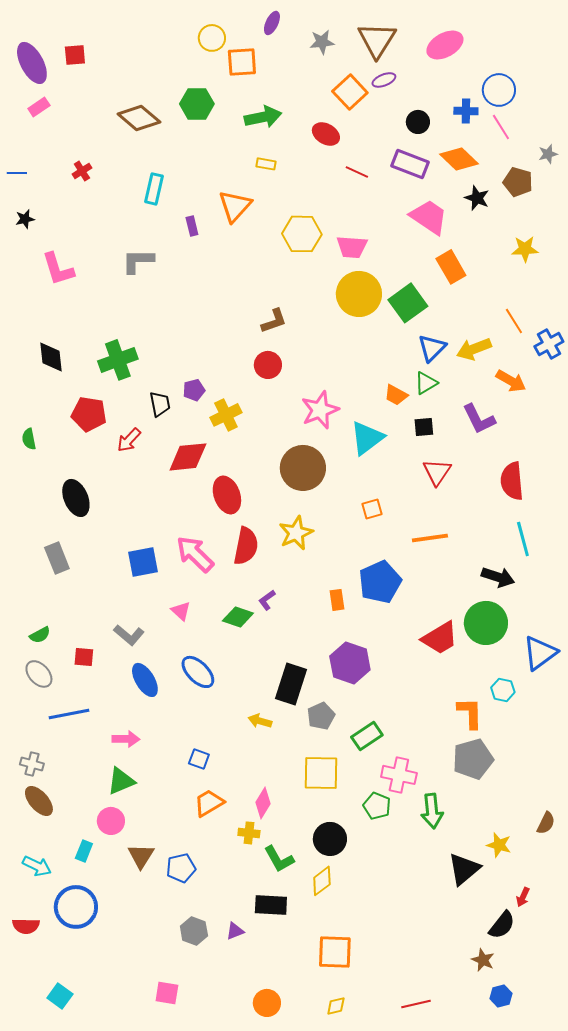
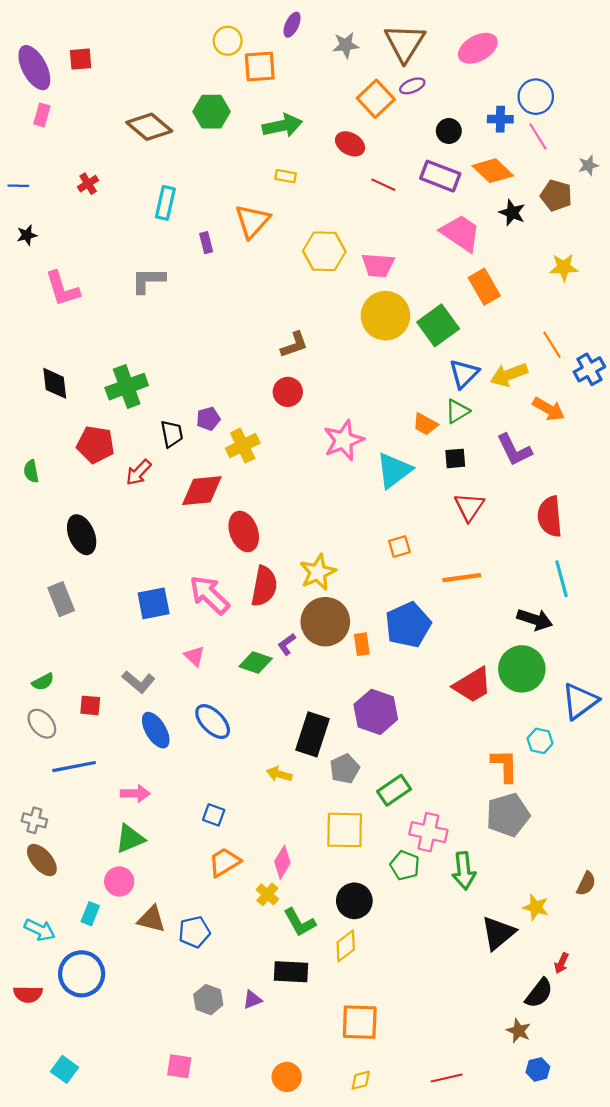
pink rectangle: (39, 107) -> (42, 115), turned -40
brown circle: (303, 468) -> (325, 622), moved
yellow cross: (249, 833) -> (267, 894), turned 35
brown triangle: (141, 856) -> (151, 919), turned -48

